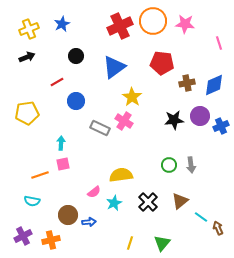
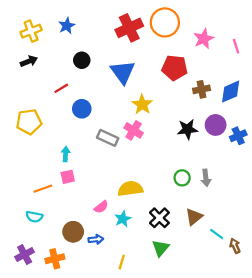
pink star: (185, 24) -> (204, 39), moved, turned -30
blue triangle: (114, 67) -> (123, 72), turned -30
yellow line: (130, 243) -> (122, 262), moved
green triangle: (162, 243) -> (161, 248), moved

